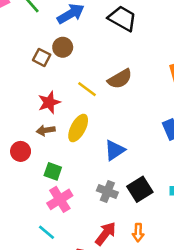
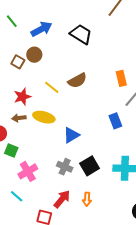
yellow ellipse: (78, 128) -> (44, 117), turned 75
green square: (53, 171) -> (11, 151), moved

